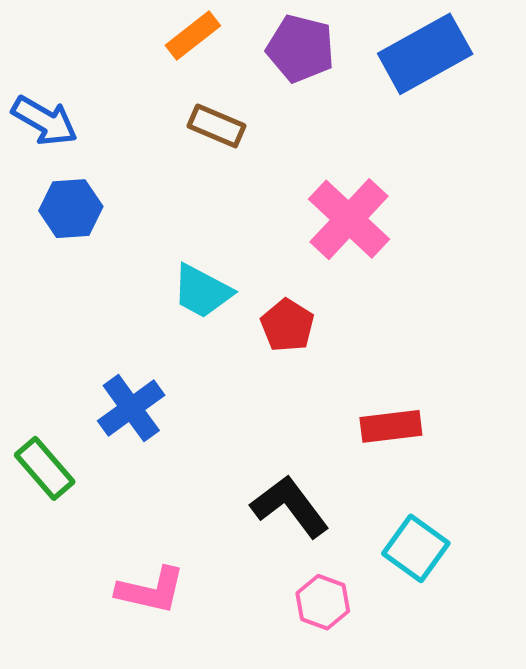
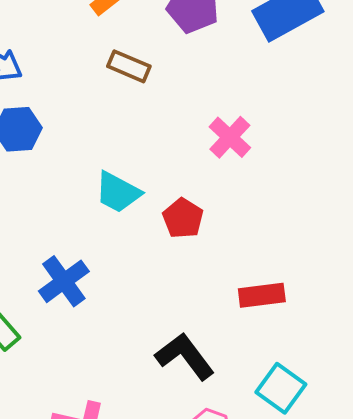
pink cross: (349, 219) -> (230, 137), size x0.7

